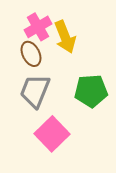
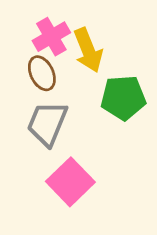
green pentagon: (91, 91) -> (123, 98), moved

